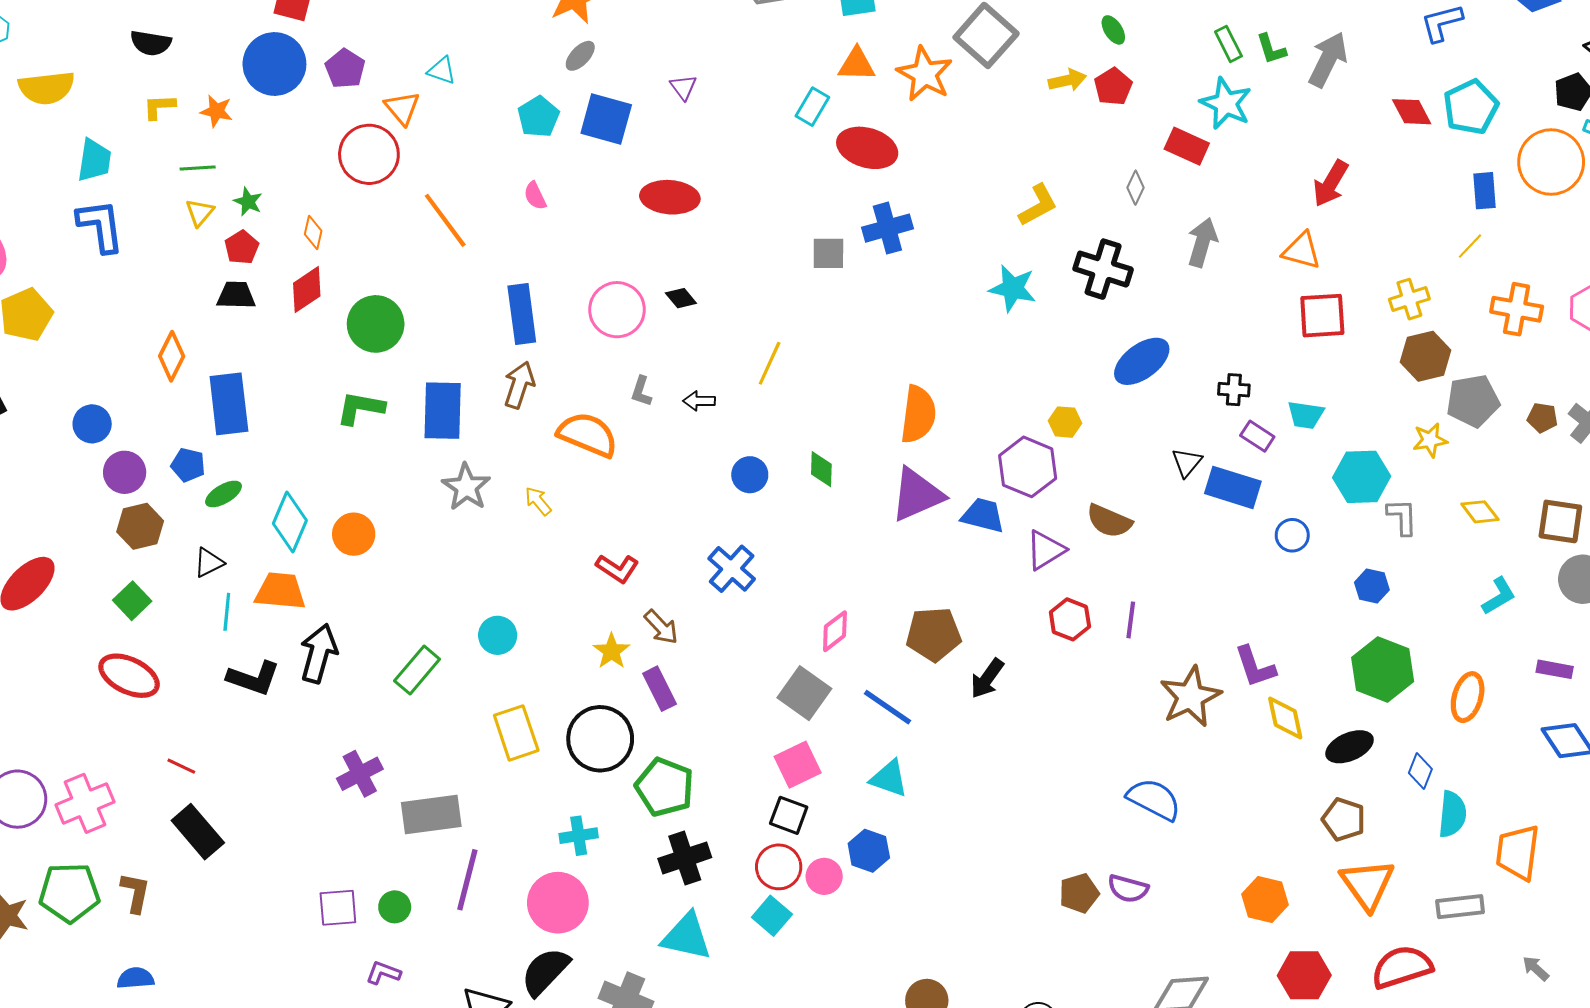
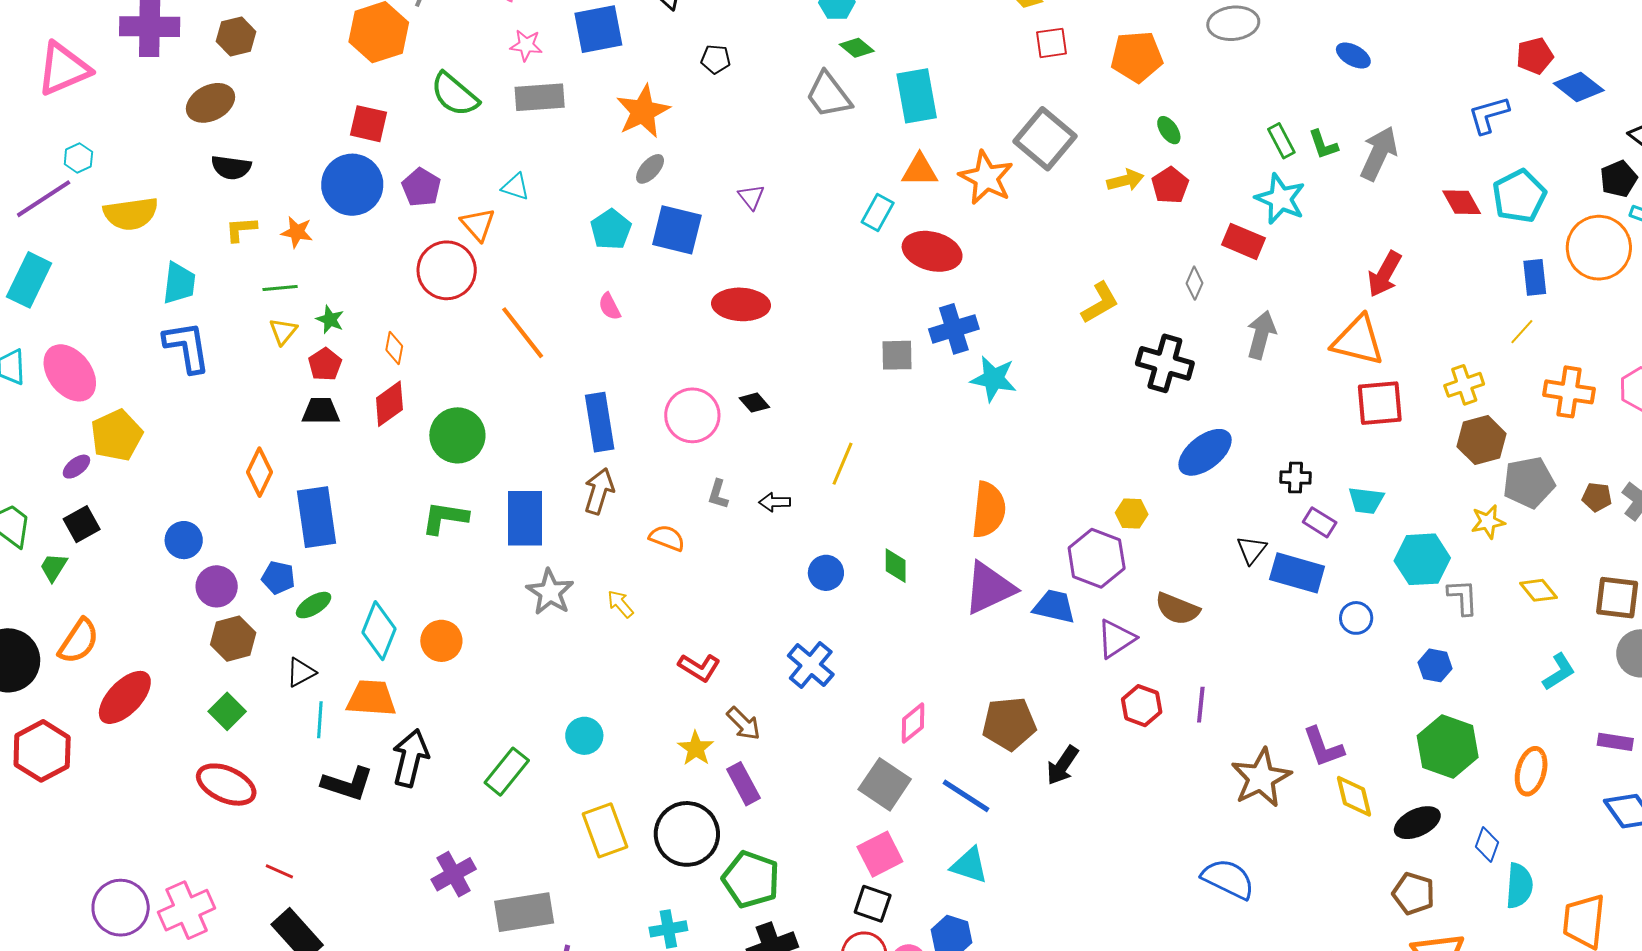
orange triangle: (1302, 251) -> (1358, 340), size x1.4
cyan star: (1013, 288) -> (994, 379), moved
orange semicircle: (588, 435) -> (667, 538), size x0.6

